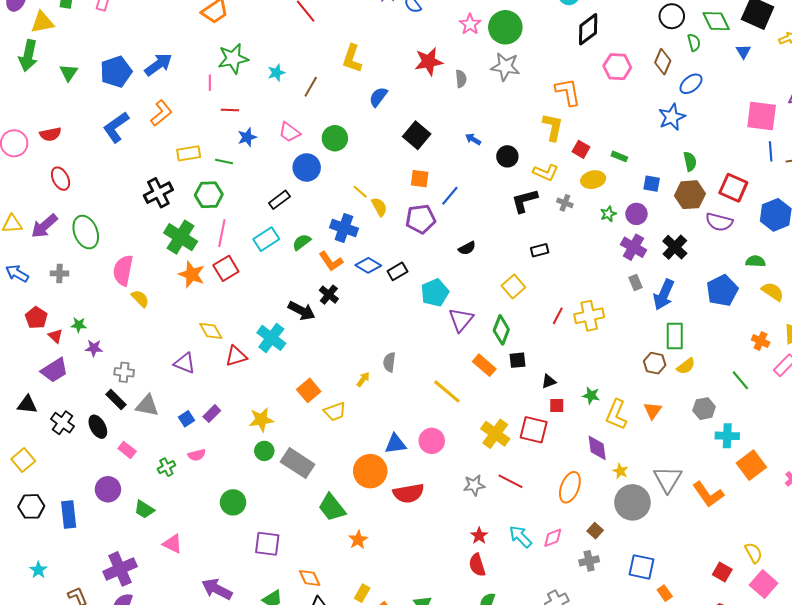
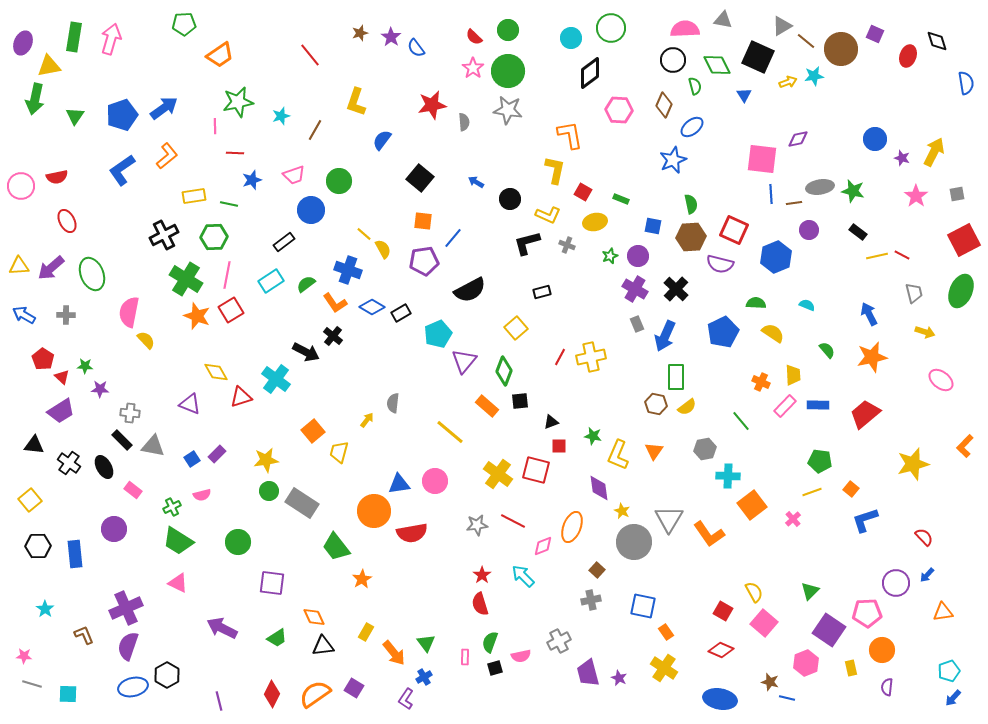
pink trapezoid: (289, 132) -> (294, 175), turned -55
black semicircle: (467, 248) -> (470, 290), size x1.8
yellow trapezoid: (335, 412) -> (339, 452), turned 125
green trapezoid: (144, 509) -> (178, 541), moved, size x1.5
pink diamond: (553, 538) -> (543, 546), moved

